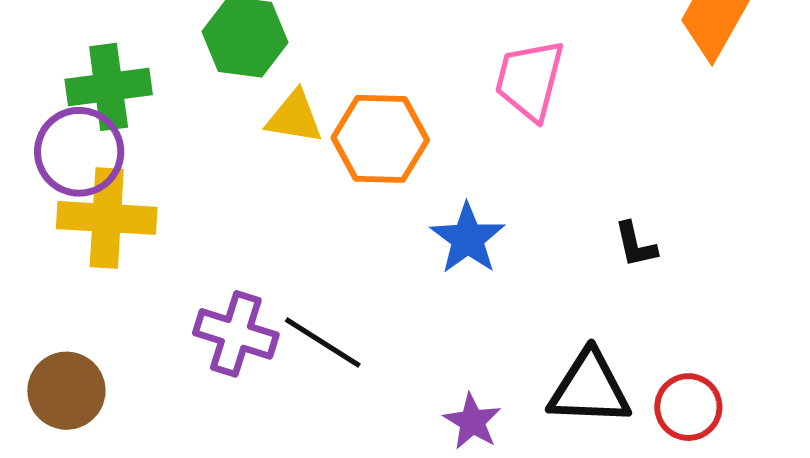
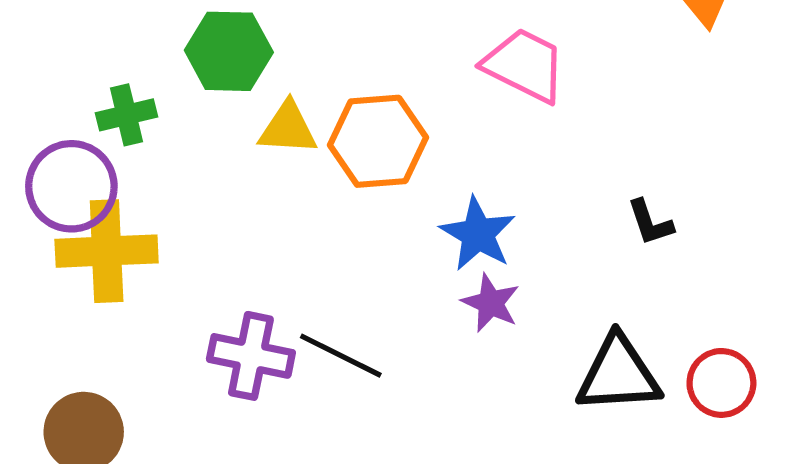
pink trapezoid: (530, 80) -> (525, 65), turned 108
green cross: (109, 87) -> (126, 115), moved, size x0.7
purple star: (472, 422) -> (491, 303), moved

